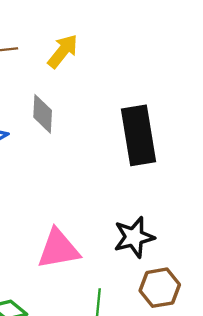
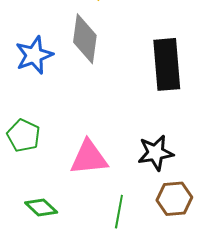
gray diamond: (43, 114) -> (85, 39), size x1.4

